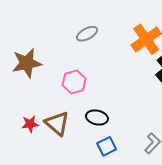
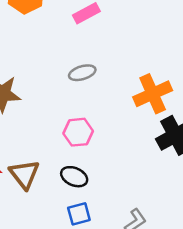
pink hexagon: (74, 82) -> (78, 132), moved

